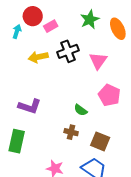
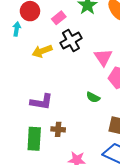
pink rectangle: (51, 26) -> (59, 18), moved
pink triangle: (98, 61) -> (103, 57), moved
brown cross: (71, 132) -> (58, 129), moved

